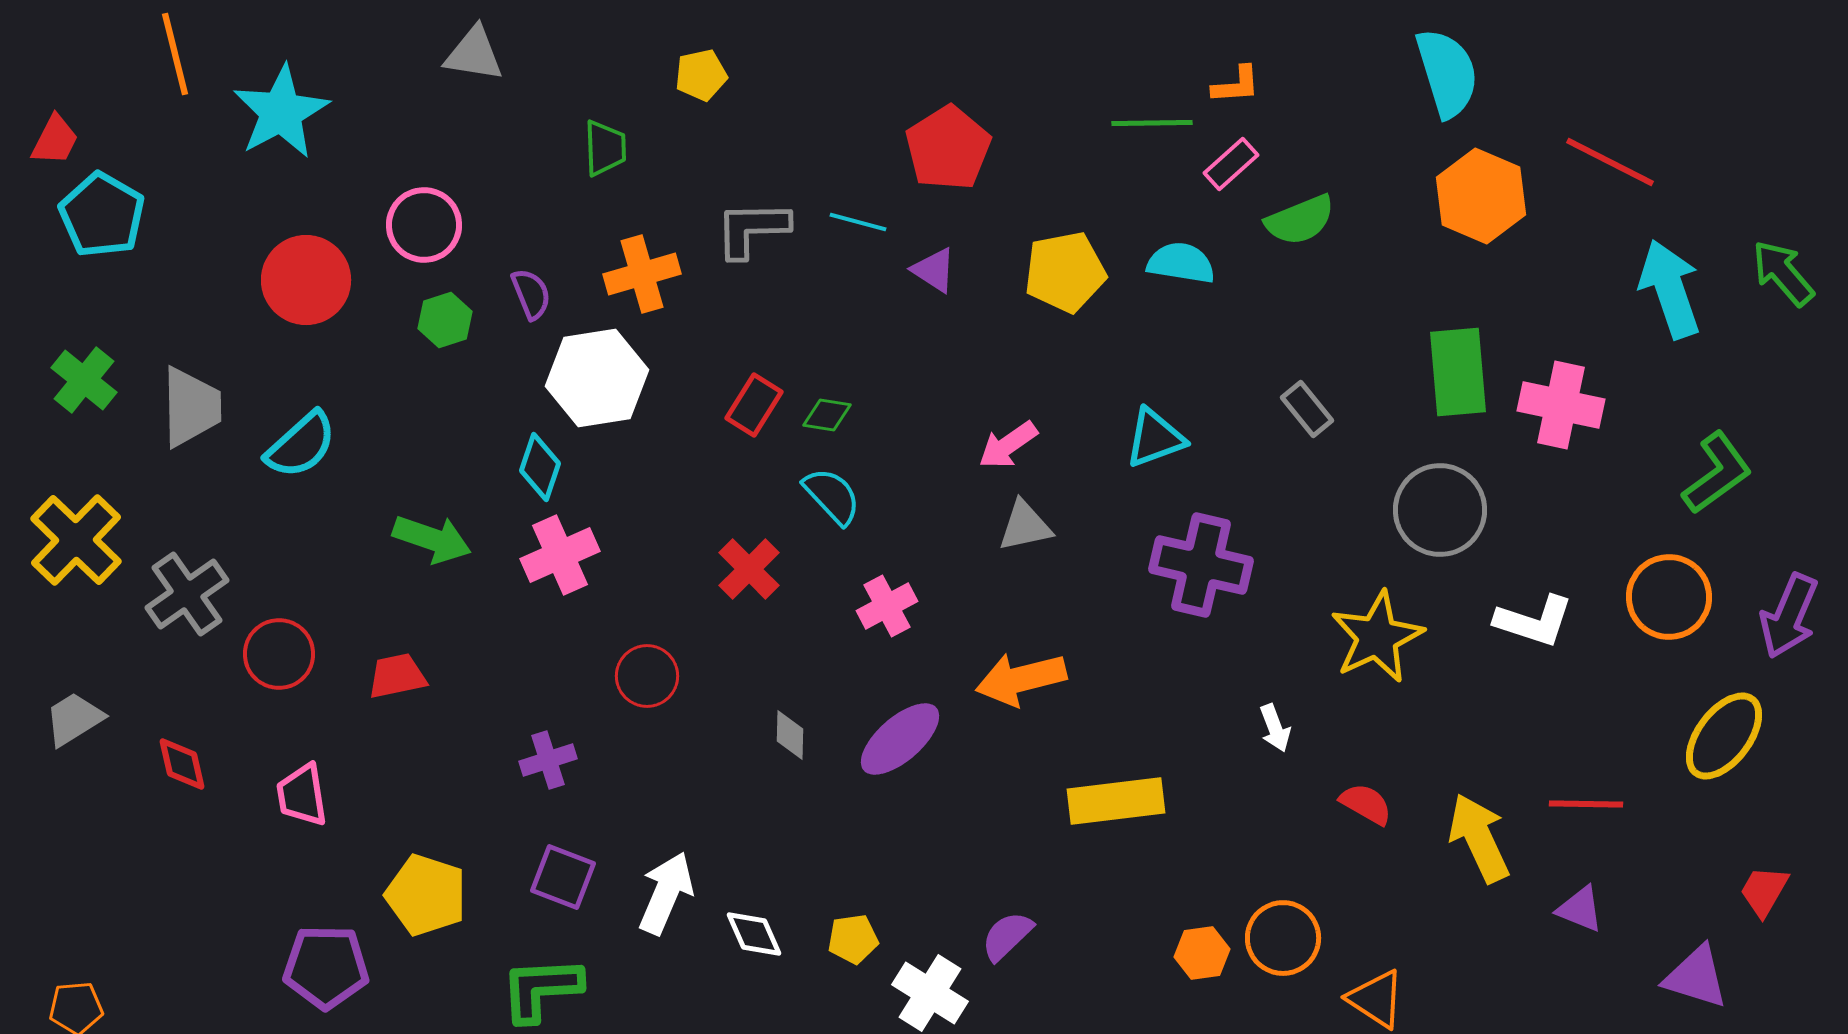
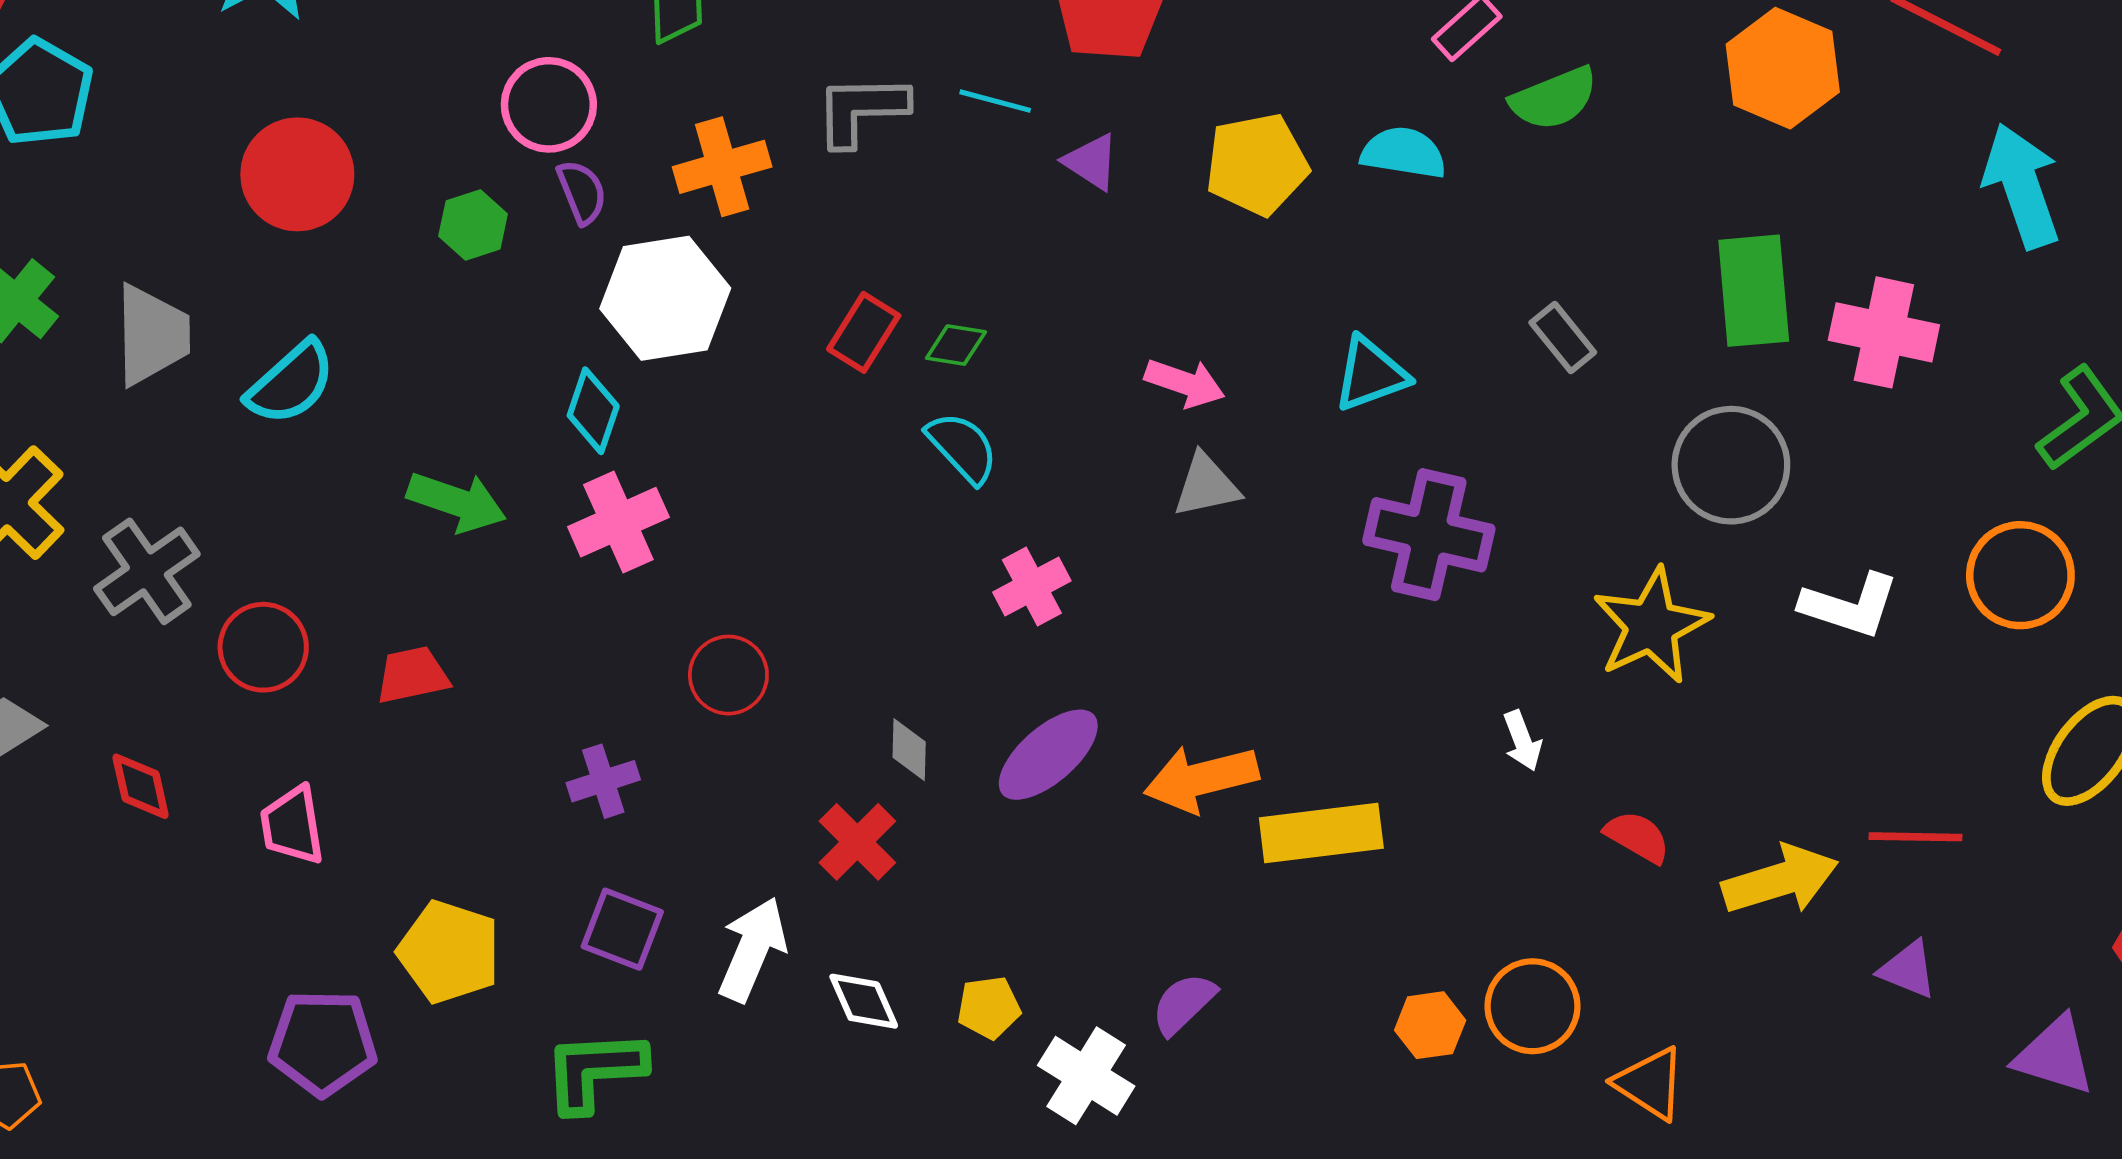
pink circle: (424, 225) -> (549, 105), moved
pink arrow: (1008, 445) -> (1185, 383), turned -126
red cross: (749, 569) -> (857, 842), moved
orange arrow: (1021, 679) -> (1201, 779), moved
yellow arrow: (1479, 838) -> (1780, 880), turned 98

